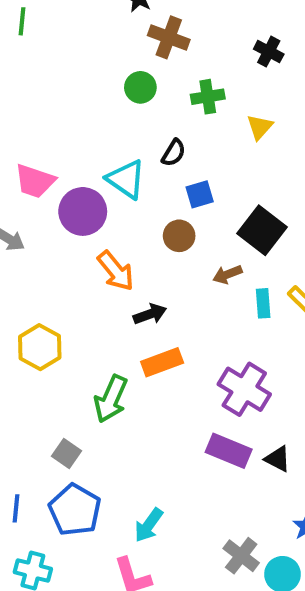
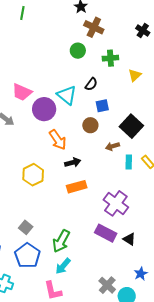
black cross: (269, 52) -> (143, 31), moved
yellow hexagon: (40, 347) -> (33, 175), moved
green arrow: (111, 399) -> (61, 241), moved

